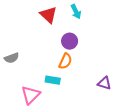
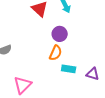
cyan rectangle: (53, 80) -> (69, 69), moved

